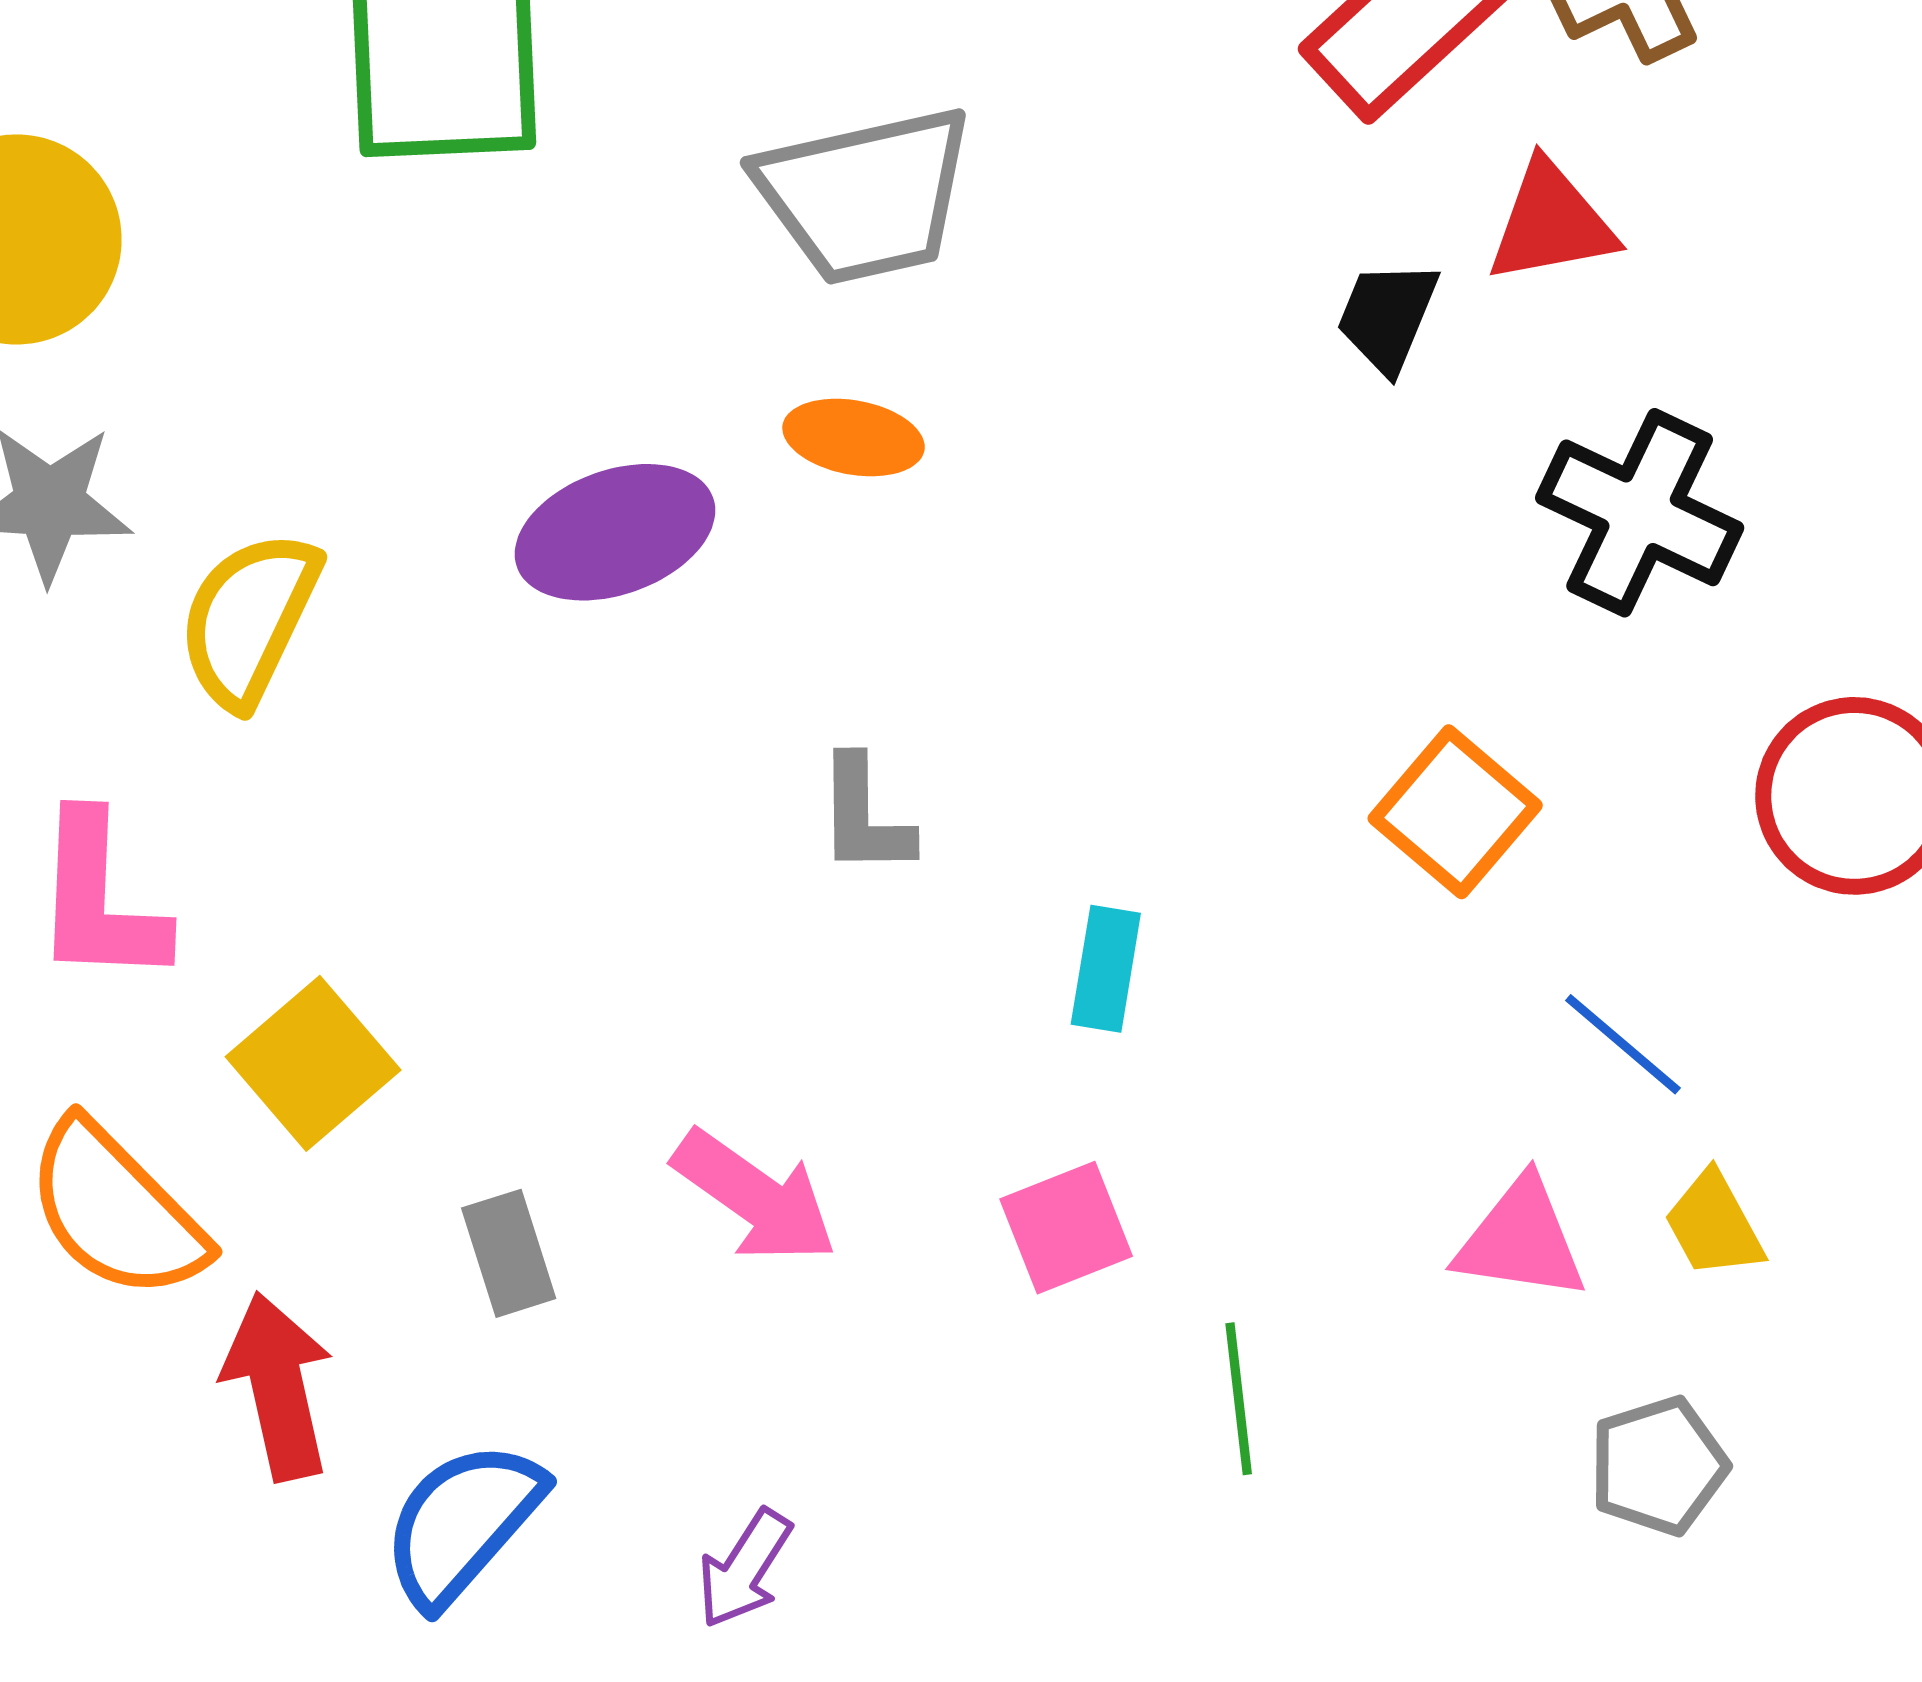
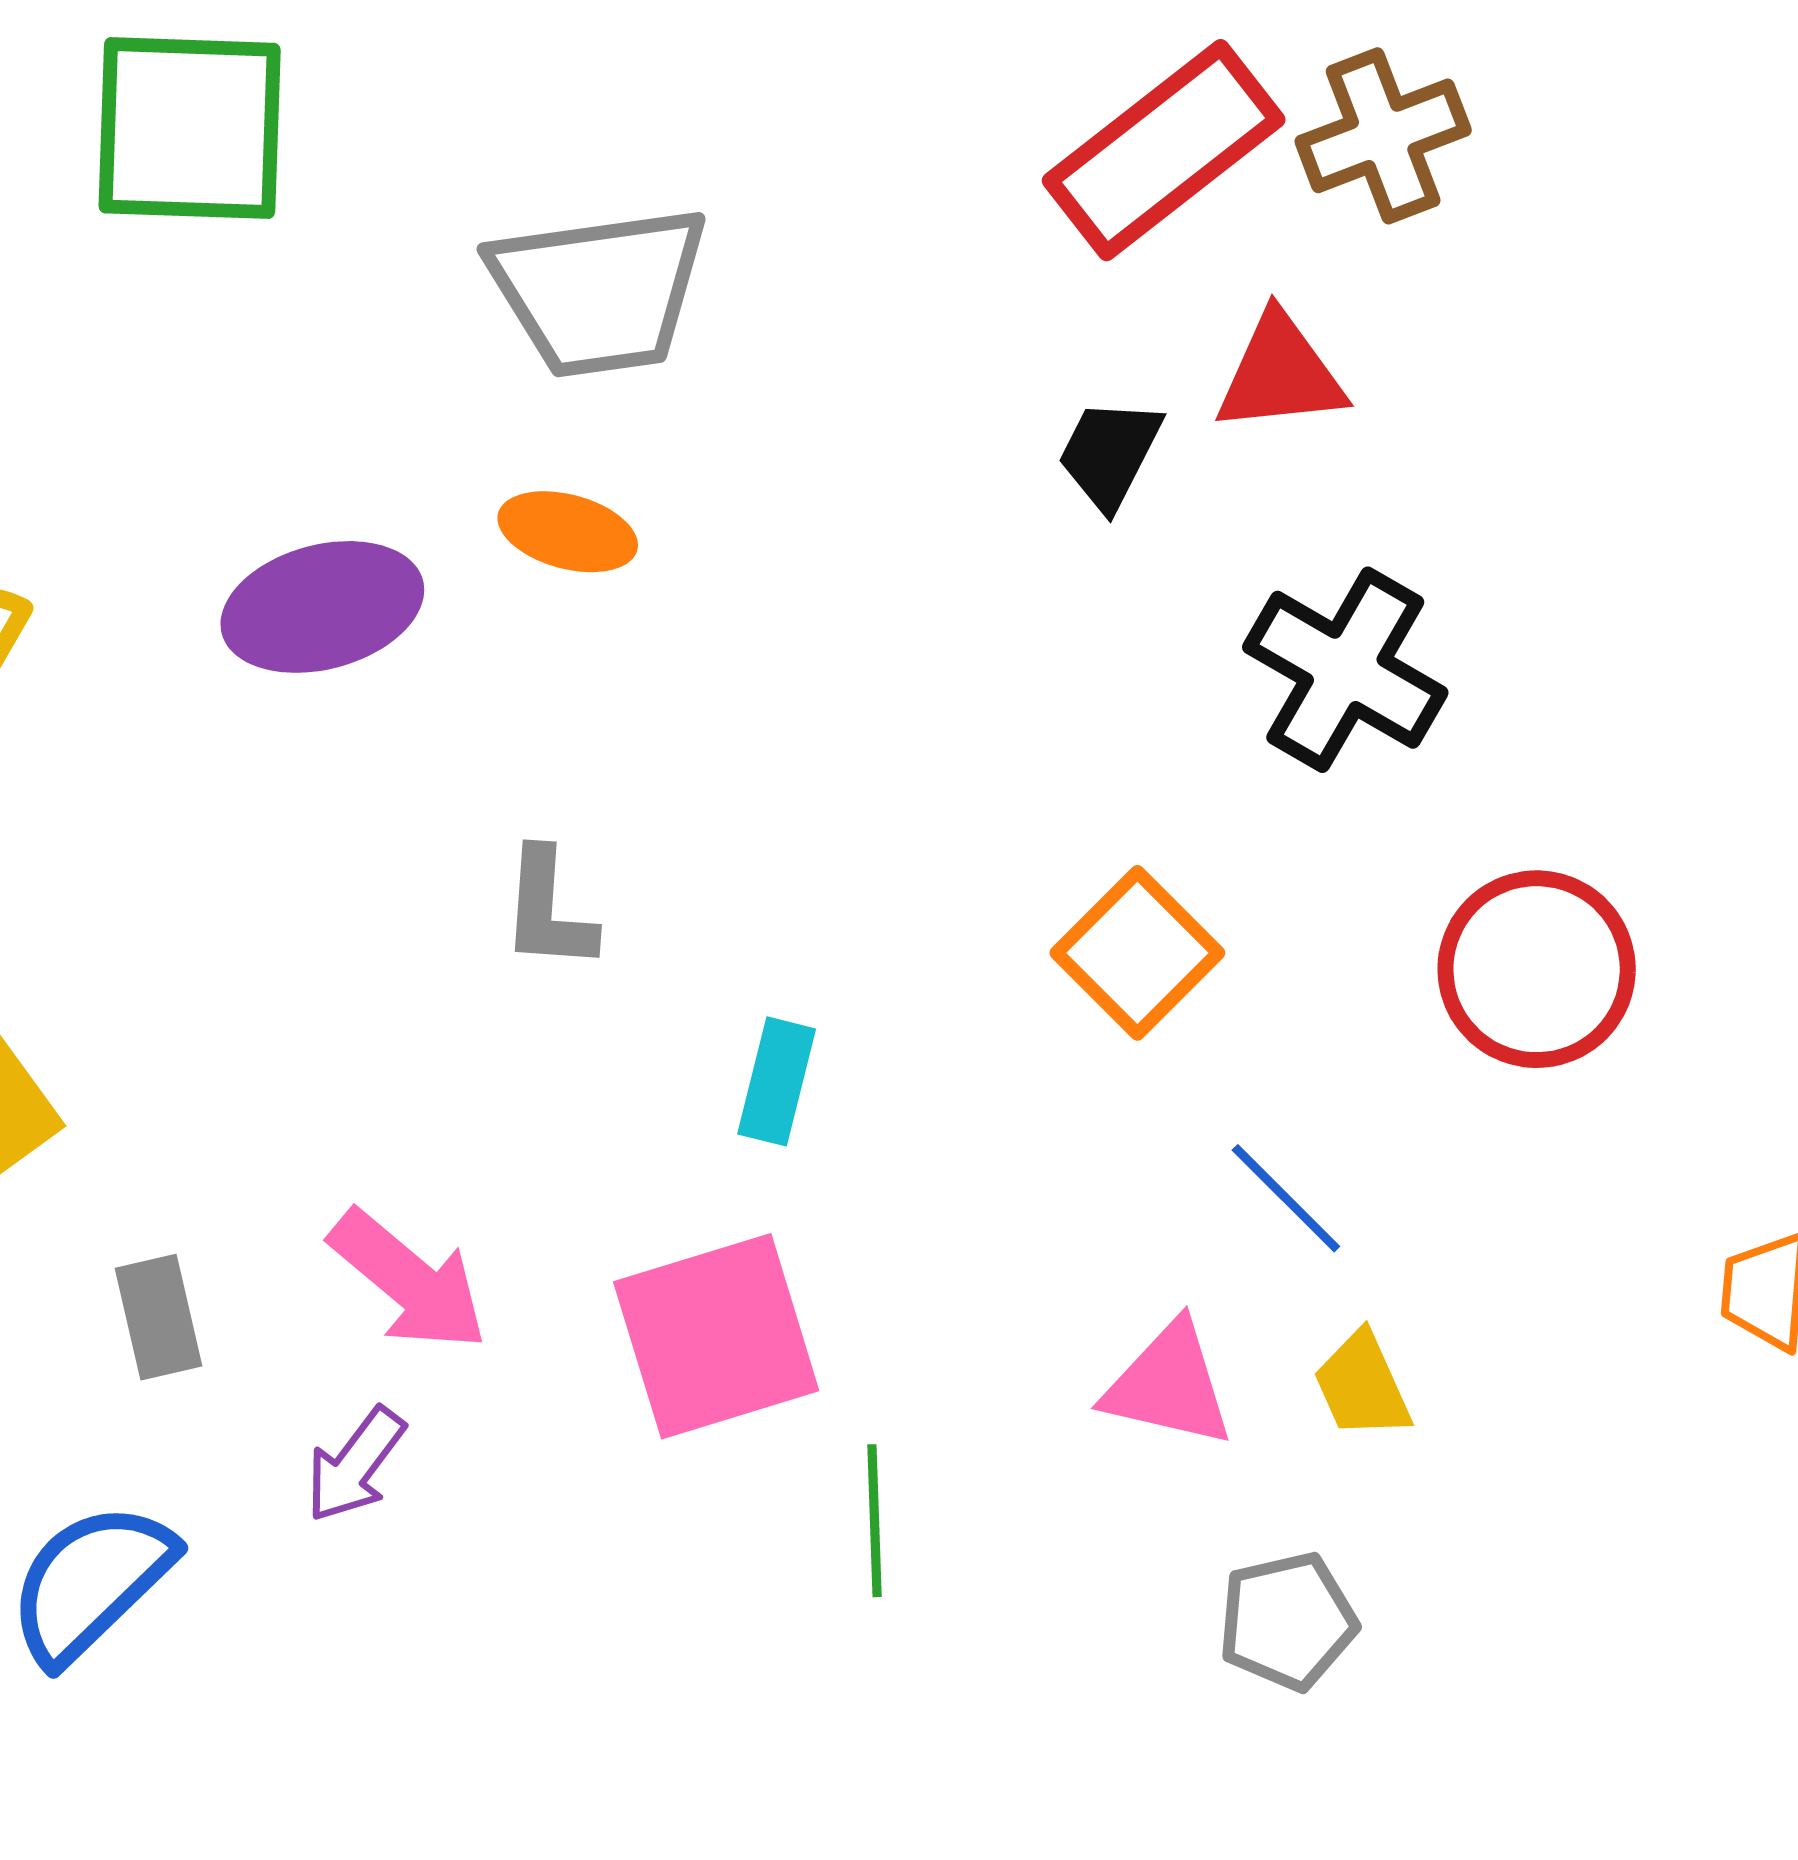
pink square: (1066, 1228) -> (716, 1336), size x1.6
purple arrow: (744, 1569) -> (355, 1465), moved

